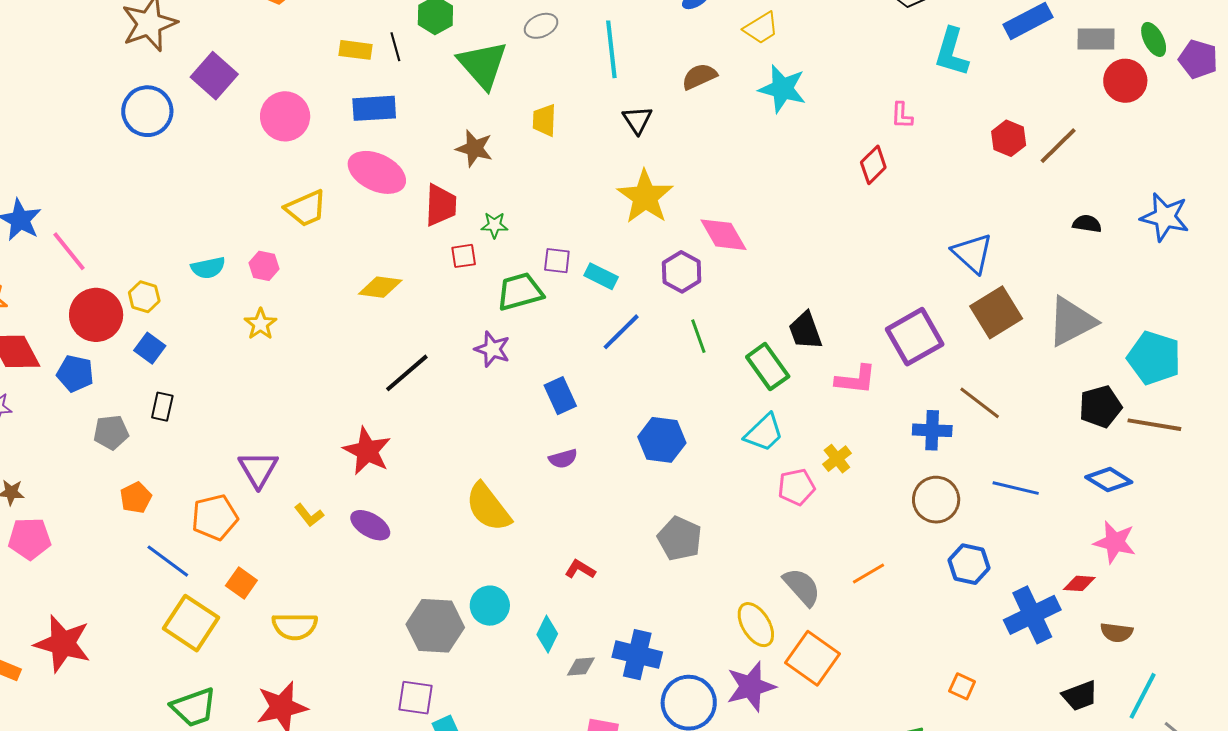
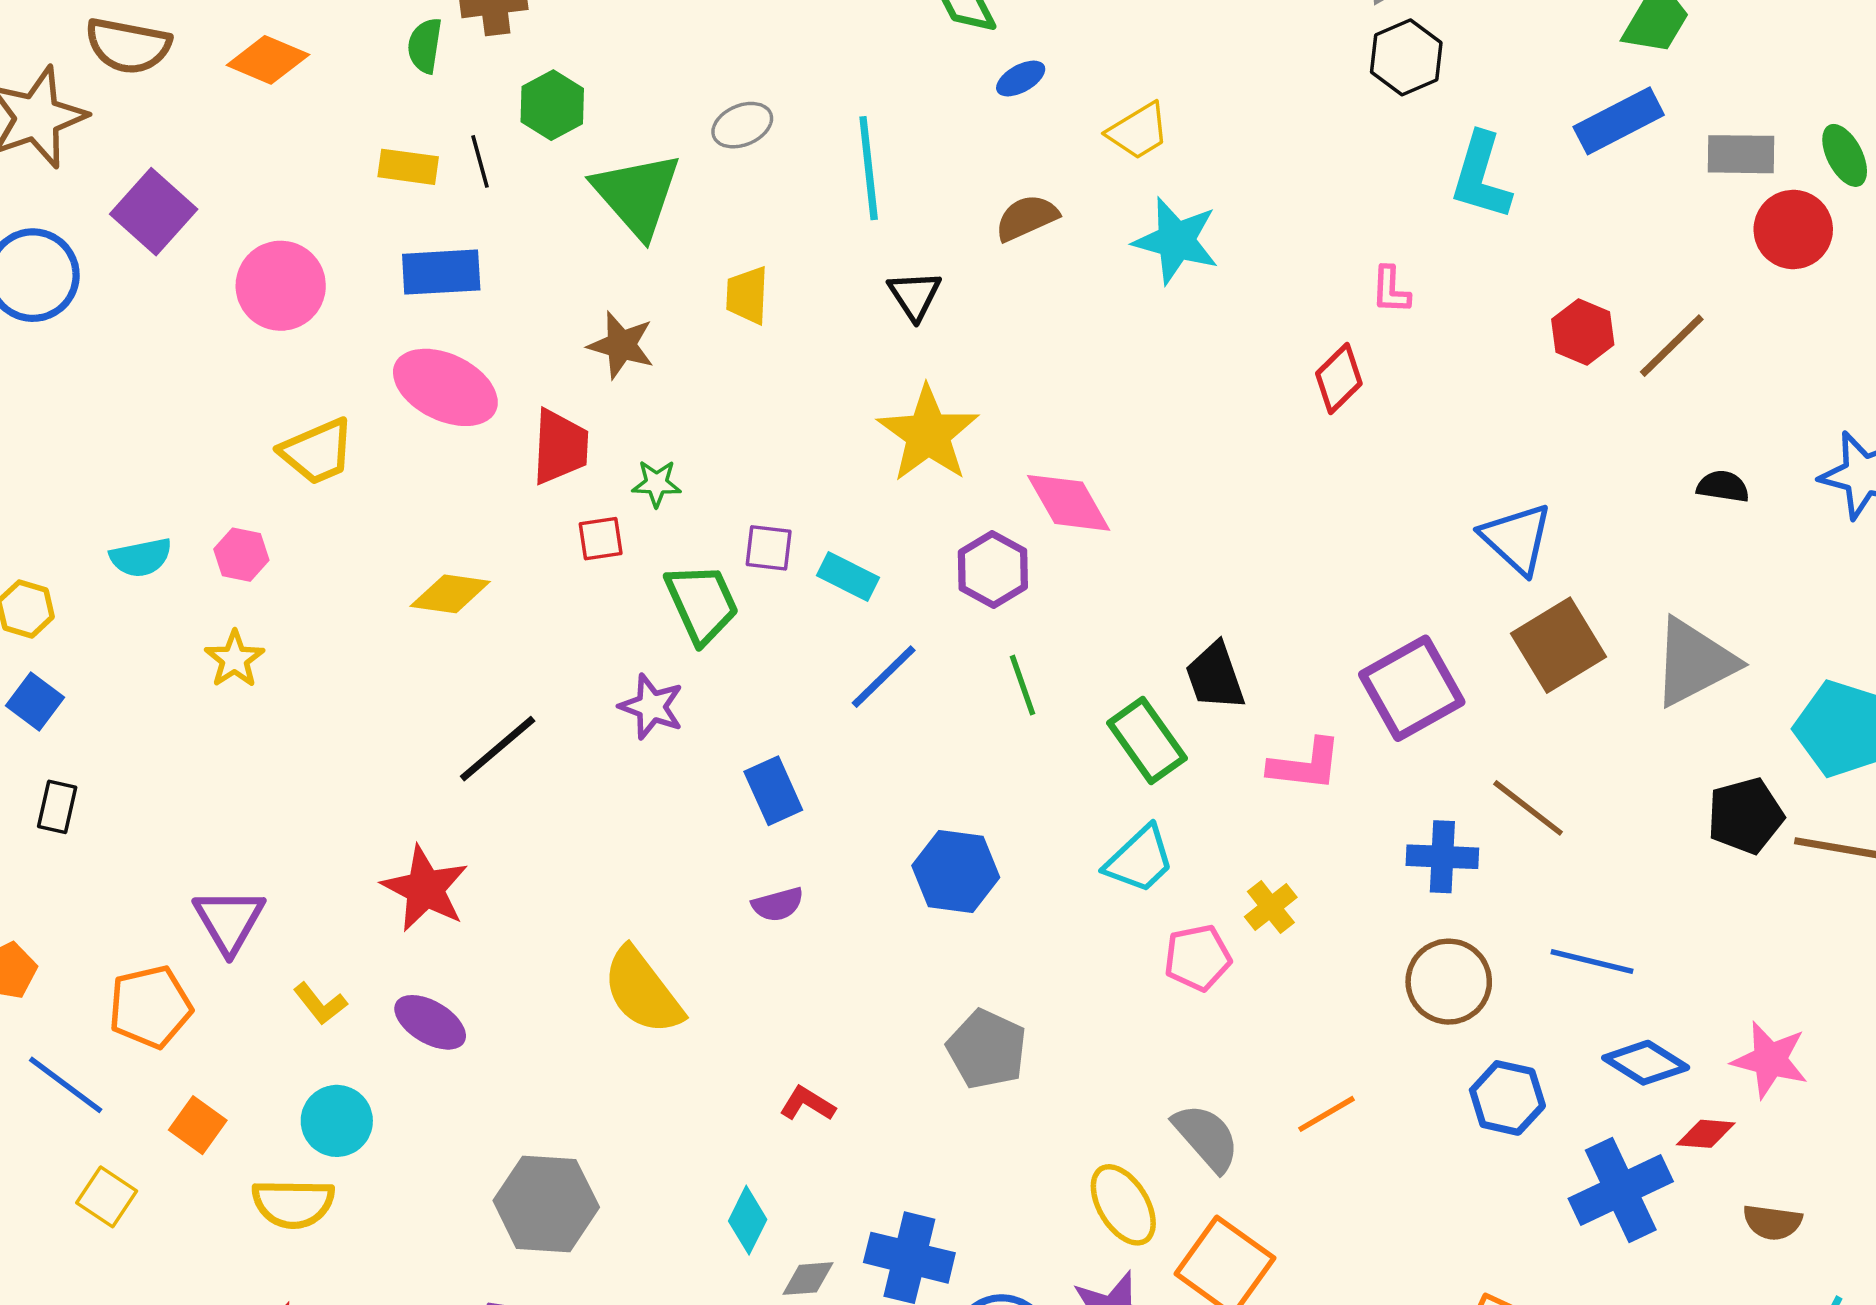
green trapezoid: (520, 292) -> (702, 603), turned 81
blue diamond: (1109, 480) -> (1646, 1063), moved
cyan circle: (490, 606) -> (337, 1121), moved
yellow square: (191, 623) -> (107, 1197), size x0.6

